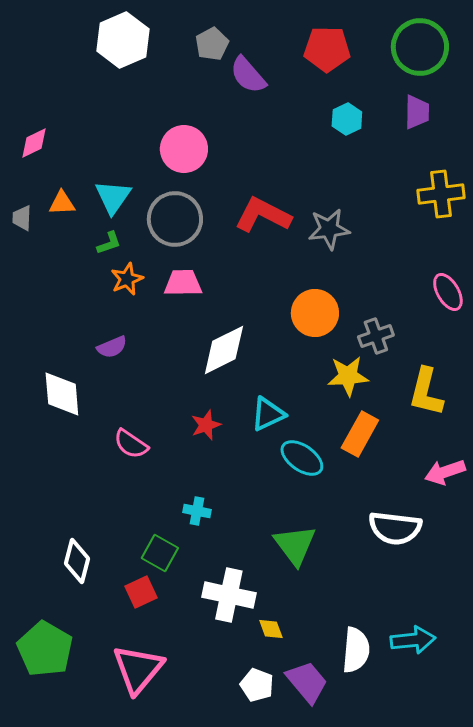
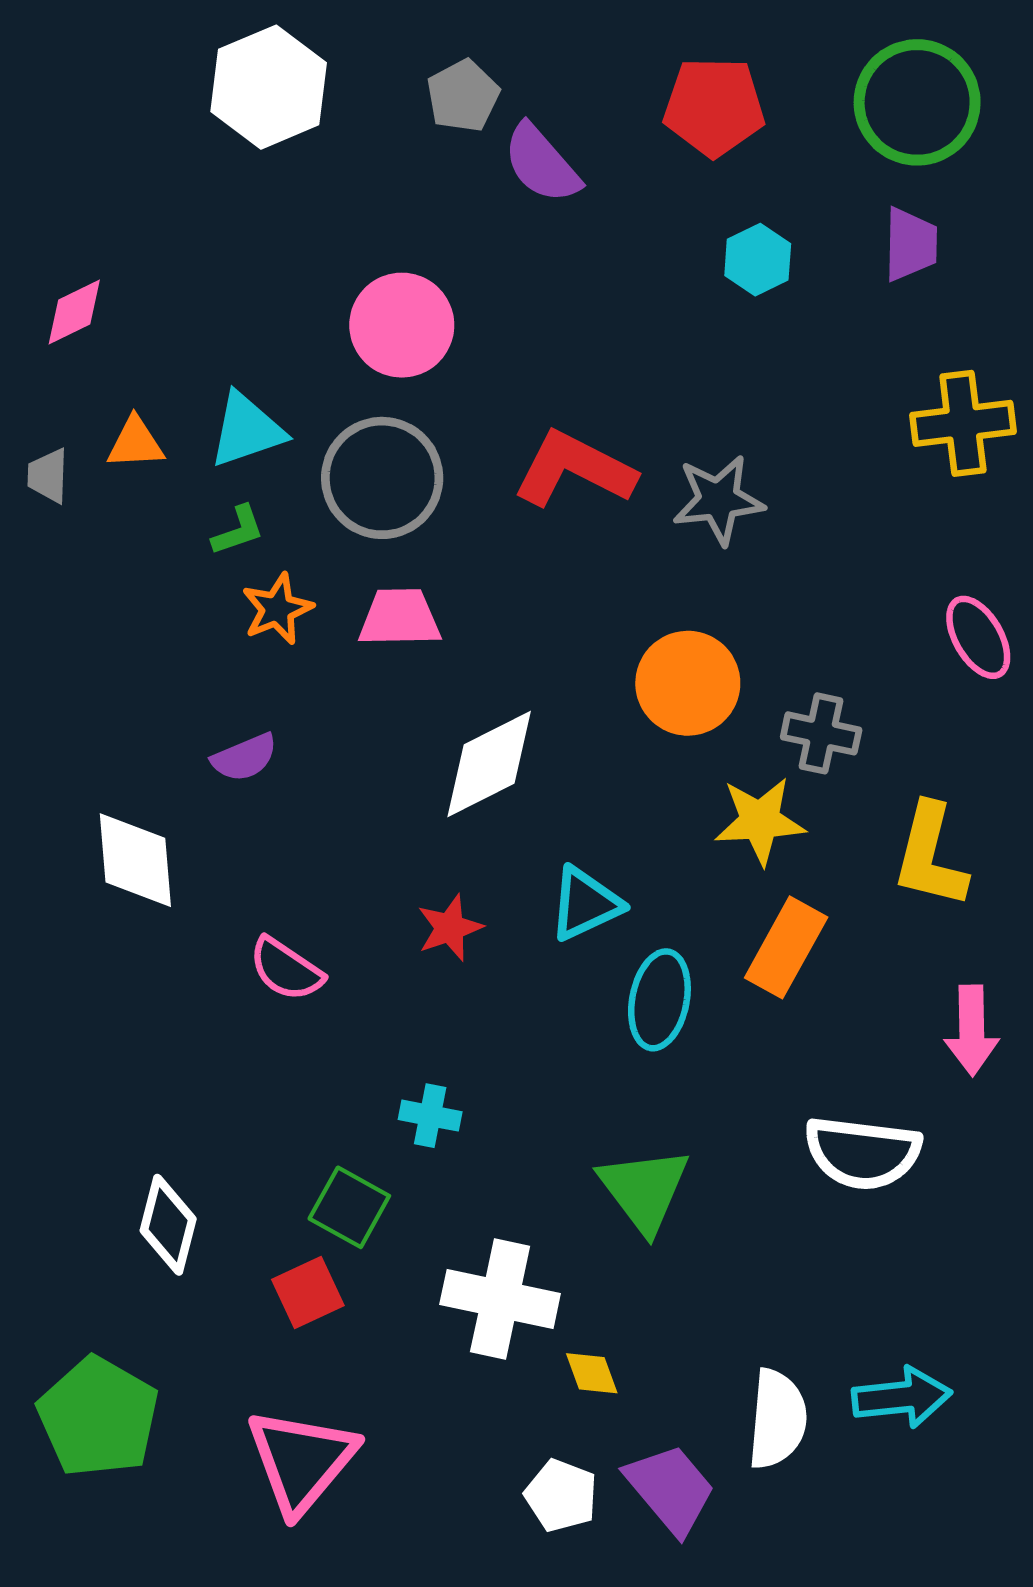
cyan triangle: (113, 197) -> (247, 430), turned 36
gray cross: (376, 336) -> (821, 733), turned 32
cyan ellipse: (302, 458) -> (659, 1000), turned 66
pink arrow: (445, 472) -> (972, 1030), turned -72

